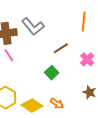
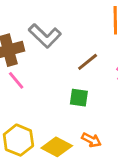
green square: (52, 73) -> (79, 98), turned -32

